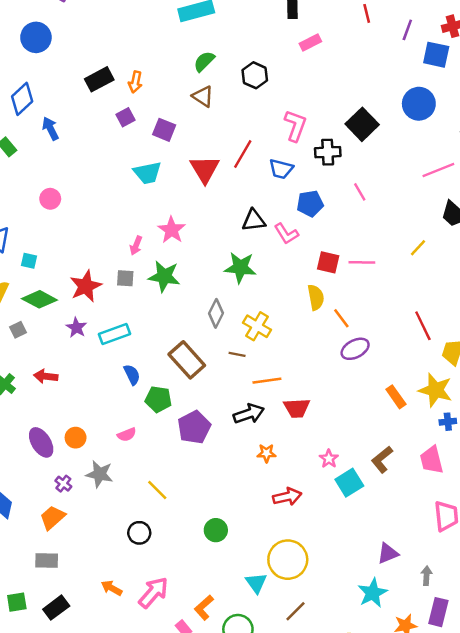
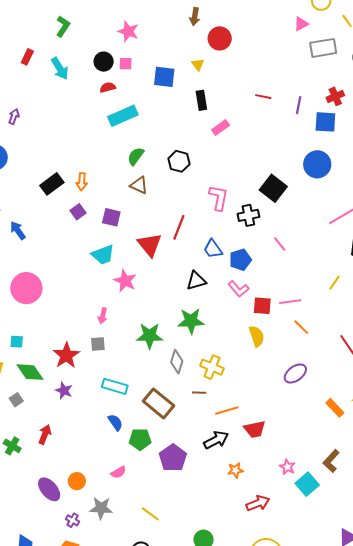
red line: (367, 13) -> (263, 97), turned -56
blue trapezoid: (281, 169) -> (213, 249), moved, turned 50
pink circle: (50, 199) -> (26, 288), size x1.8
pink star: (172, 230) -> (125, 281), moved
pink L-shape: (286, 234) -> (239, 289), moved
green star: (164, 276) -> (150, 336), moved
green diamond: (39, 299) -> (30, 372), turned 36
orange line: (341, 318) -> (301, 327), moved
cyan rectangle: (114, 334) -> (115, 386), moved, turned 45
red arrow: (46, 376) -> (45, 434), turned 114

